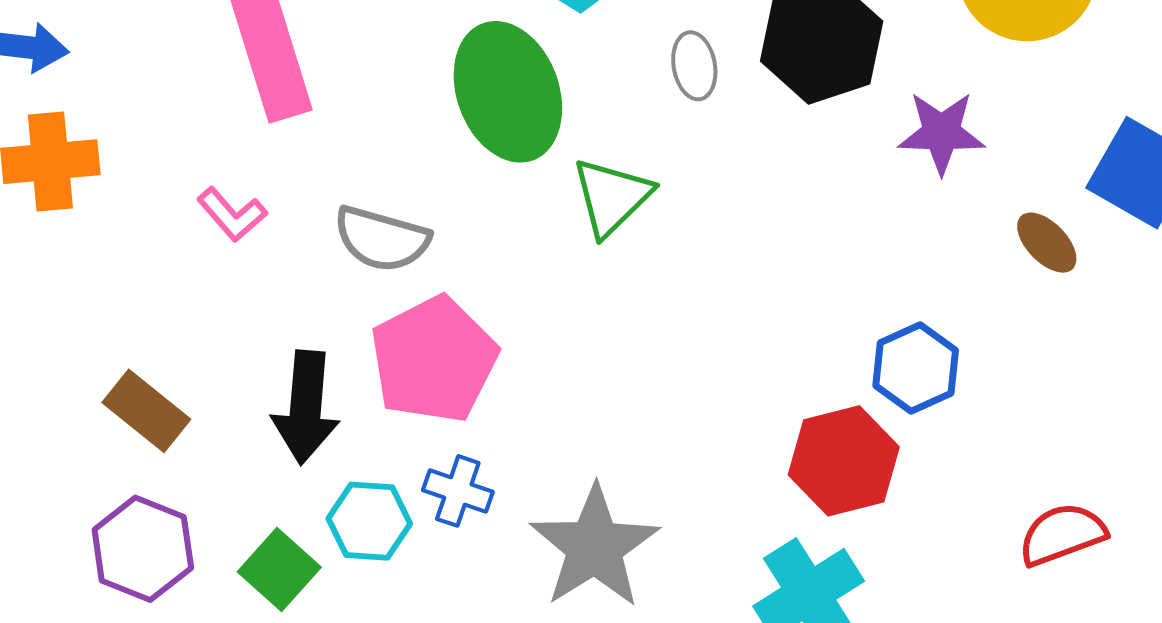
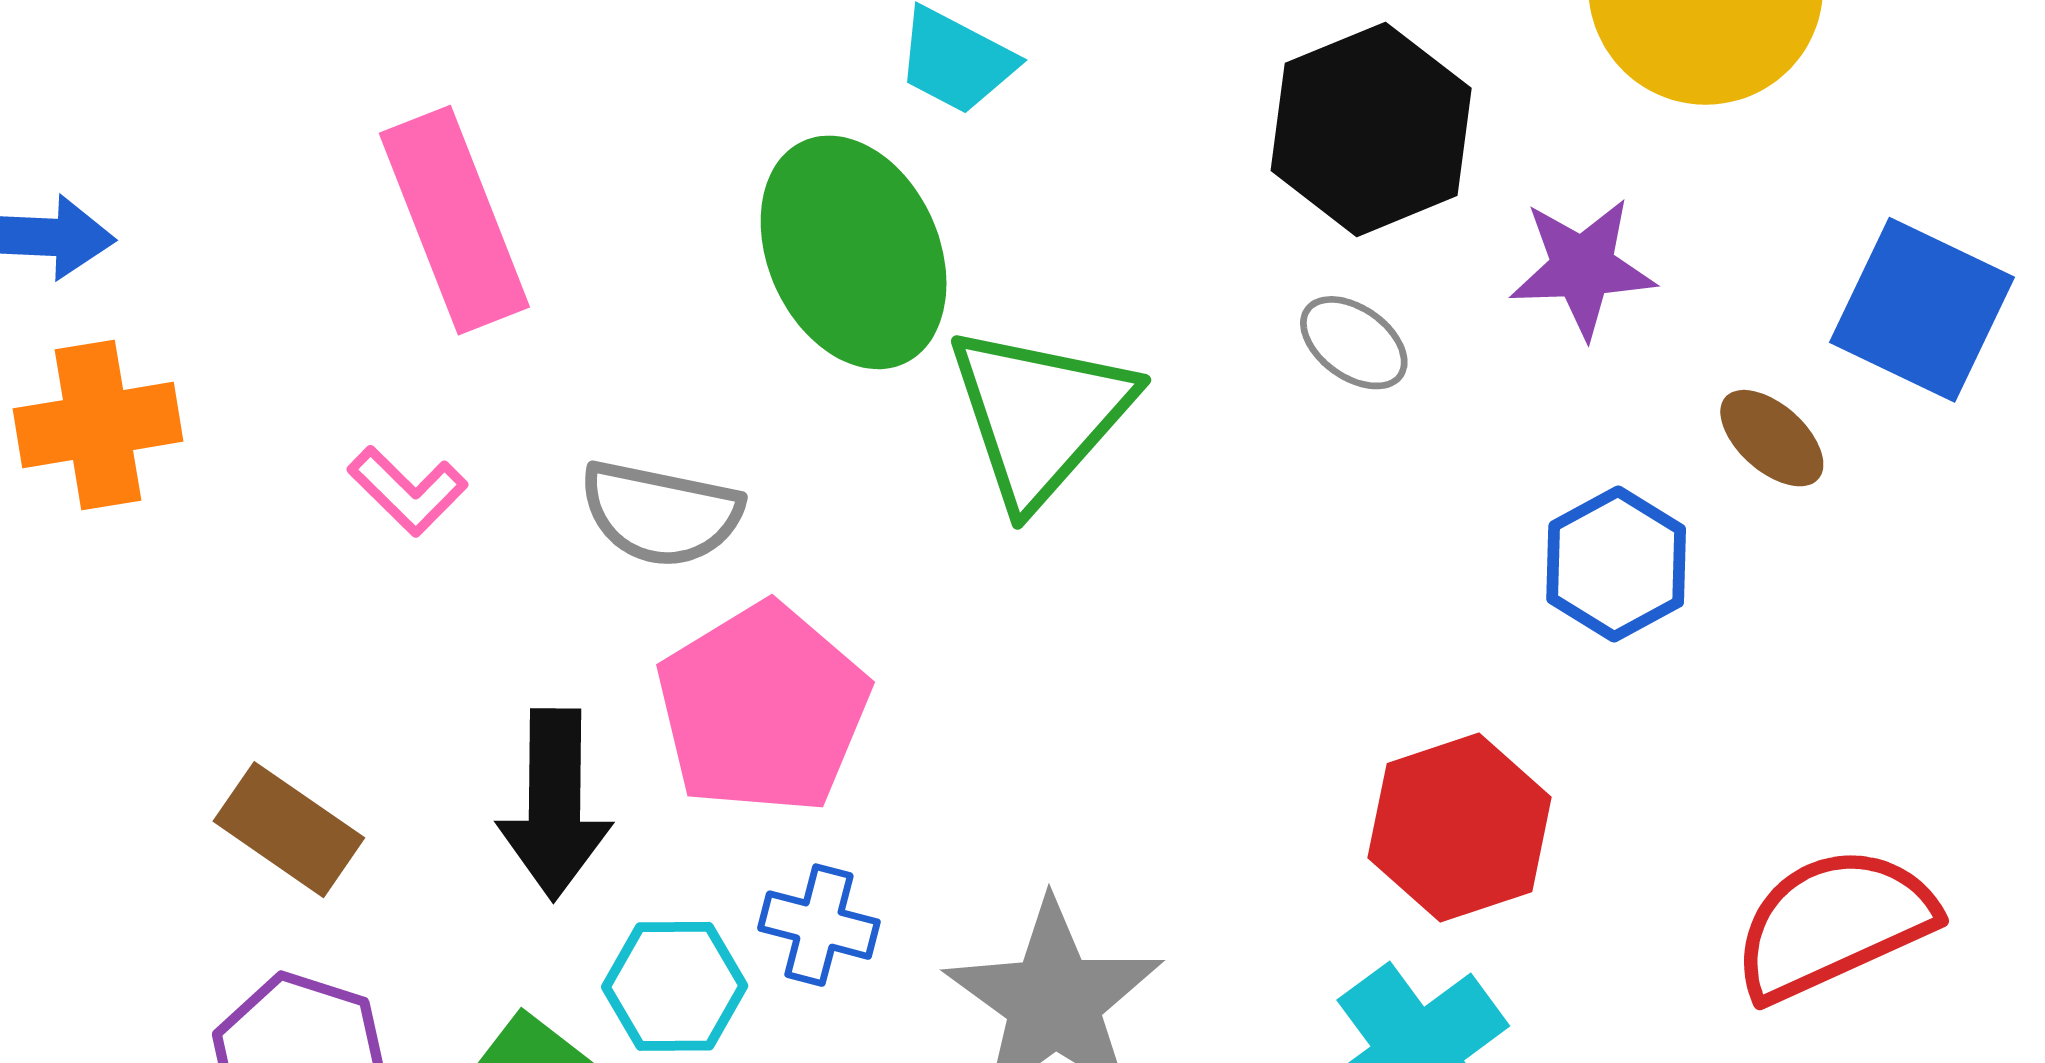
gray ellipse: (694, 66) -> (1354, 343), moved, turned -40
green triangle: (612, 197) -> (1040, 415), size x1.4
blue hexagon: (916, 368) -> (1616, 564), moved
red semicircle: (1062, 534) -> (1834, 923), size x1.4

